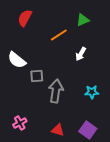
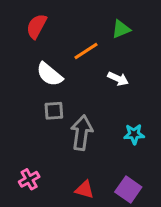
white arrow: (81, 54) -> (118, 79), turned -96
white semicircle: (17, 60) -> (50, 74), moved

